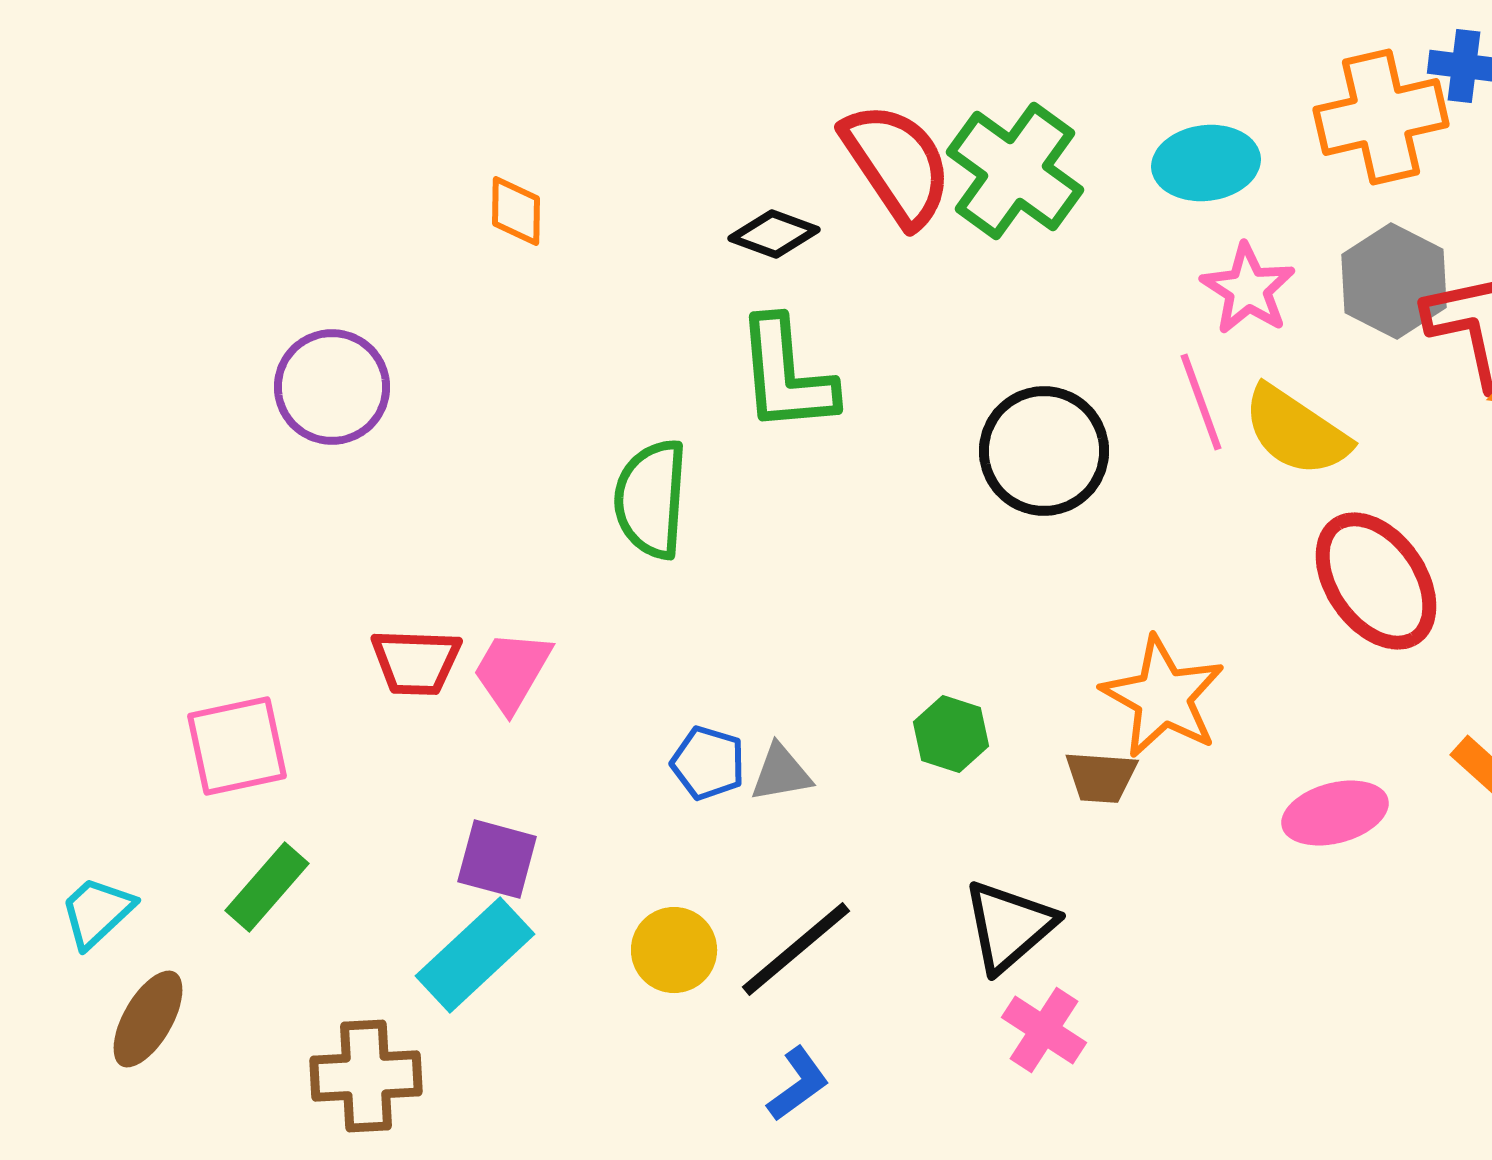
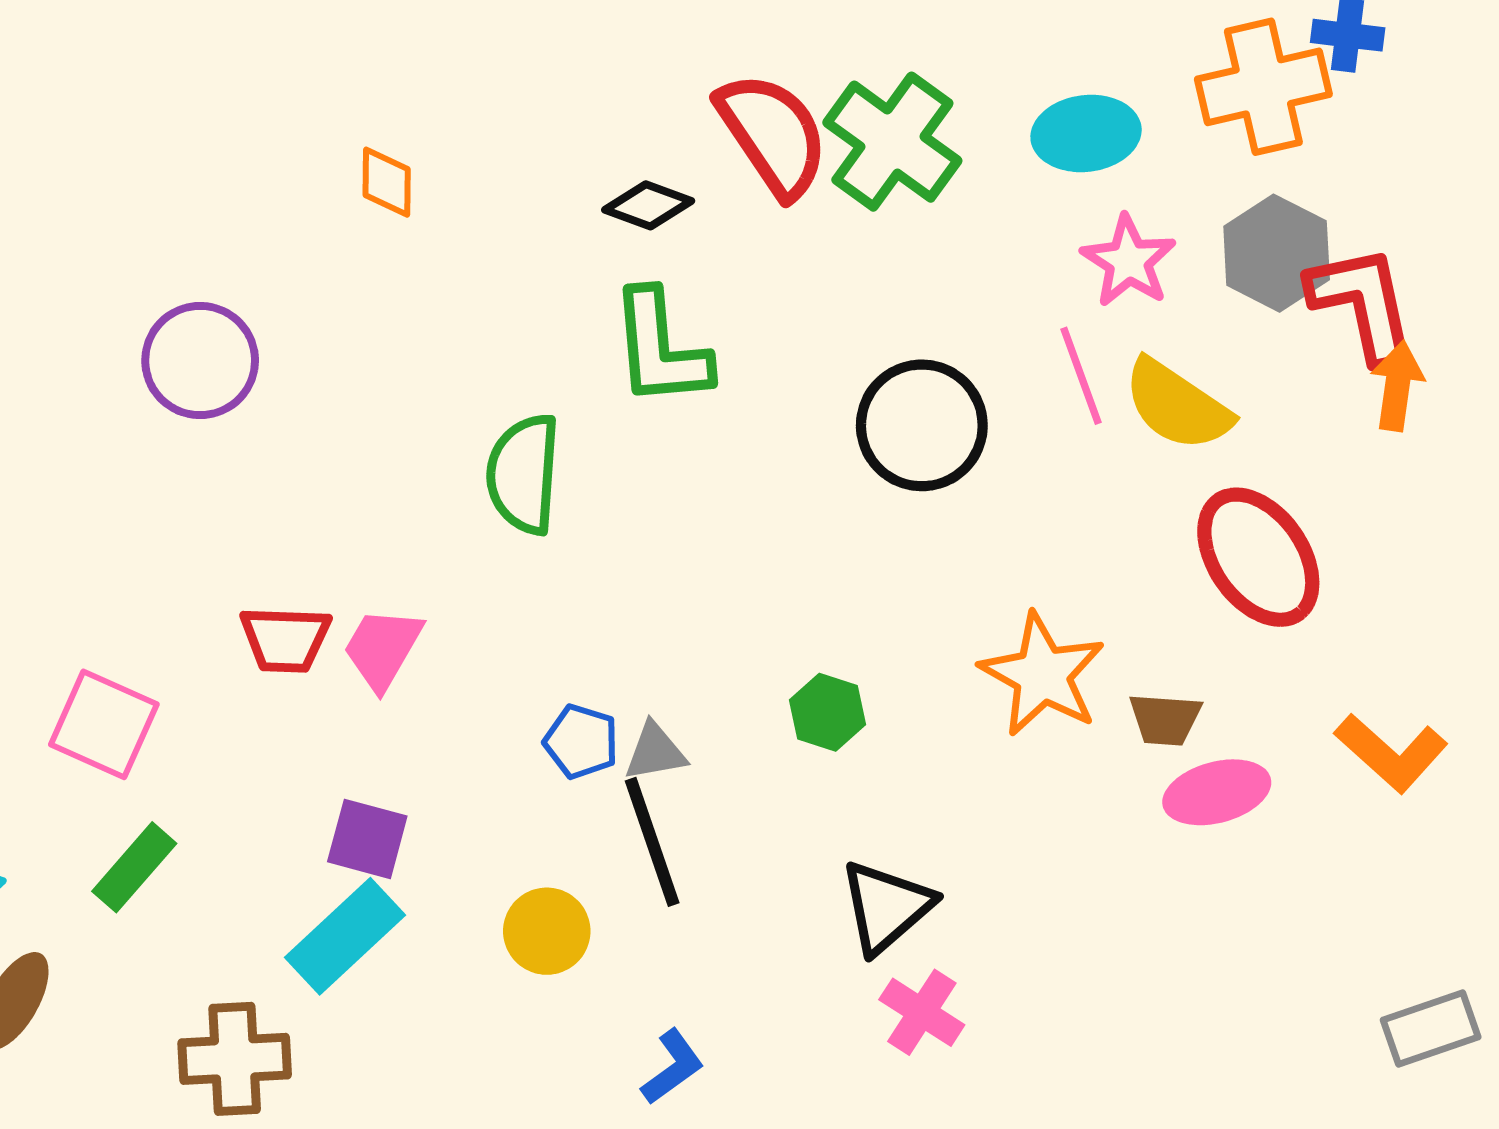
pink square: (237, 746) -> (104, 724), turned 36
brown trapezoid: (1101, 777) -> (1165, 719), moved
black line: (796, 949) -> (652, 842), moved, turned -69

